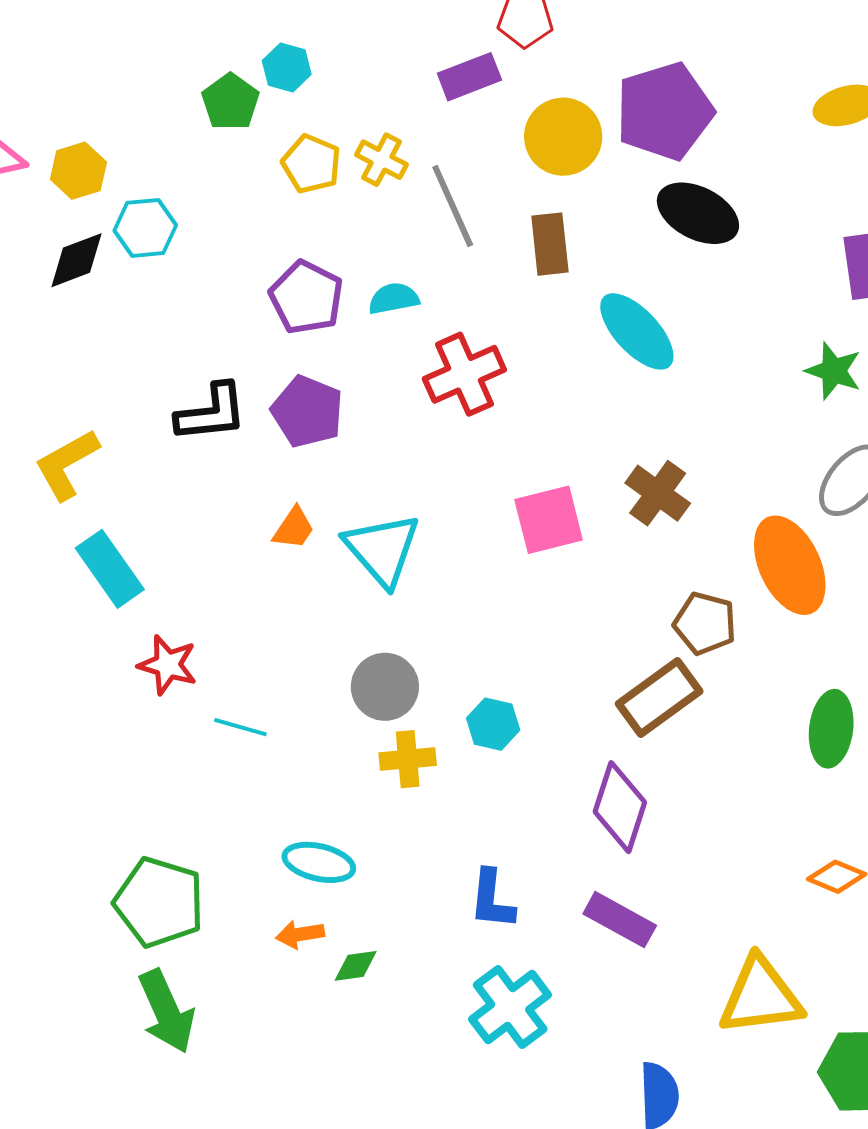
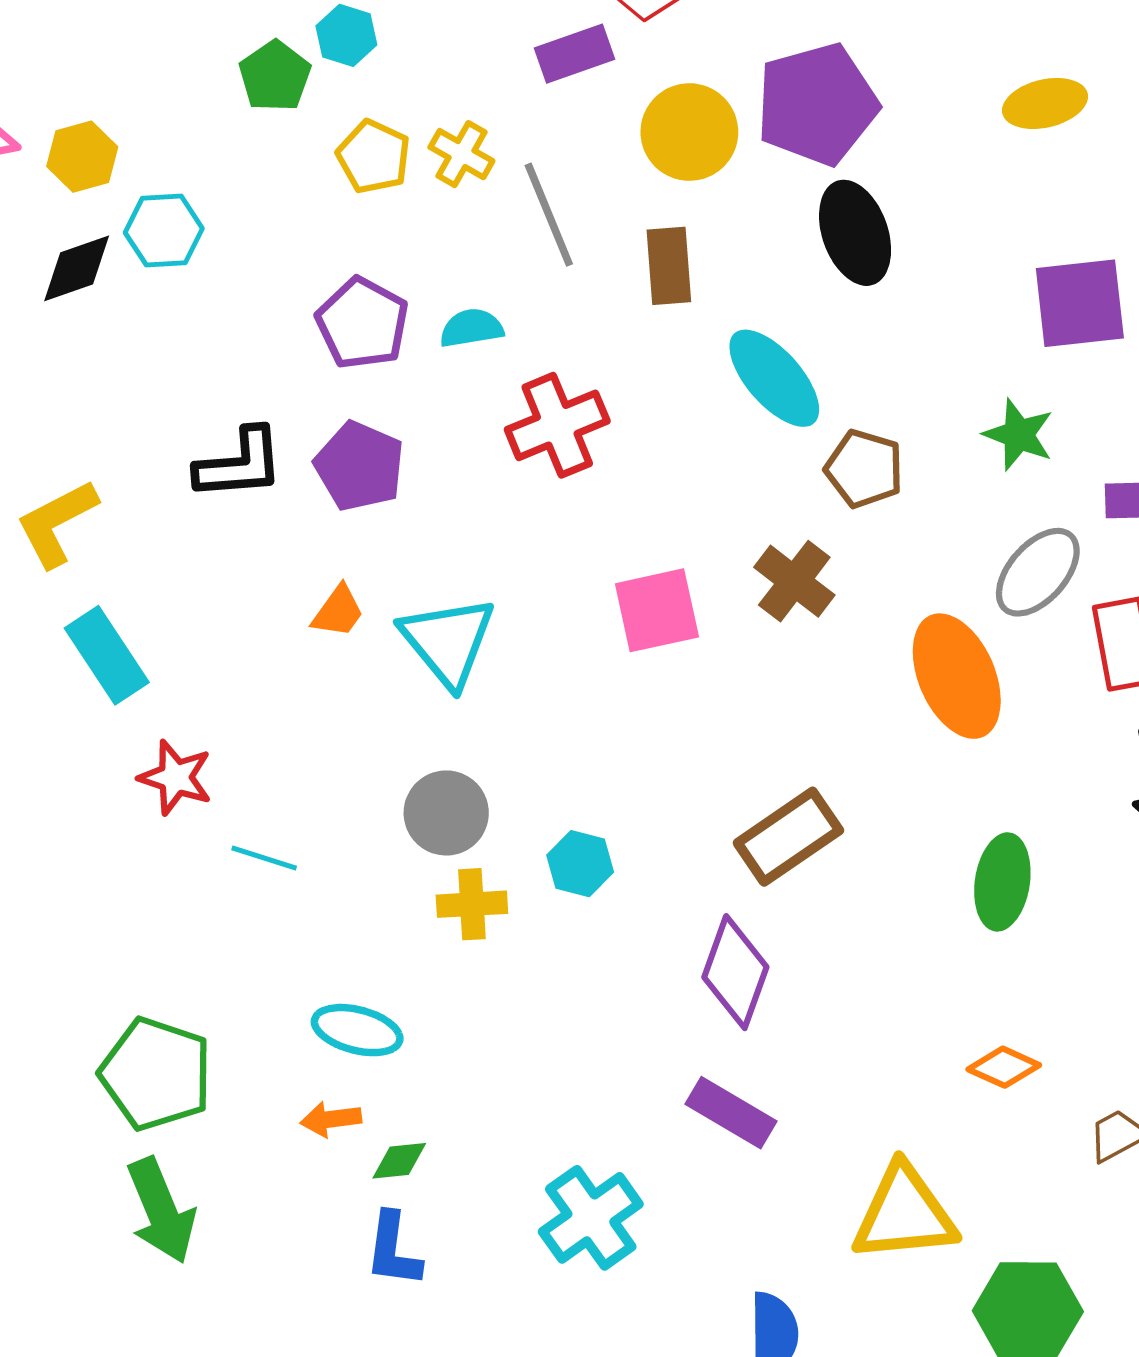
black ellipse: (698, 213) -> (855, 233), turned 42
brown pentagon: (705, 623) -> (864, 469), moved
blue L-shape: (492, 900) -> (393, 1250), moved

